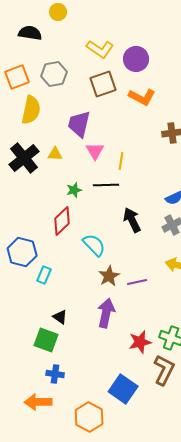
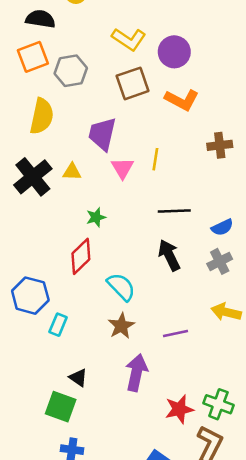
orange square: (17, 77) -> (33, 57), moved
yellow line: (121, 161) -> (155, 159), moved
black line: (106, 185) -> (174, 211), moved
brown star: (109, 276) -> (121, 326), moved

